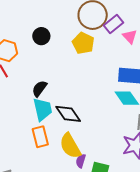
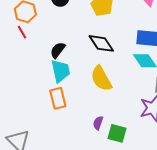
black diamond: (68, 114) -> (101, 43), moved
yellow semicircle: (70, 146) -> (101, 79), moved

